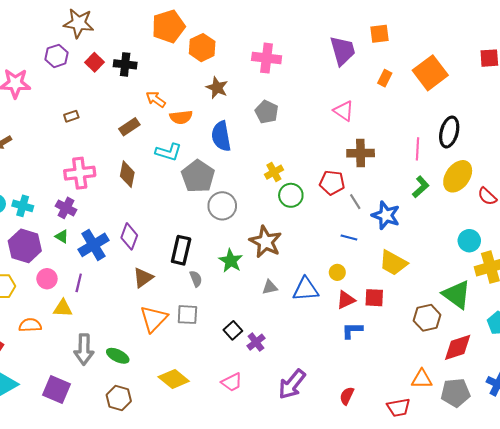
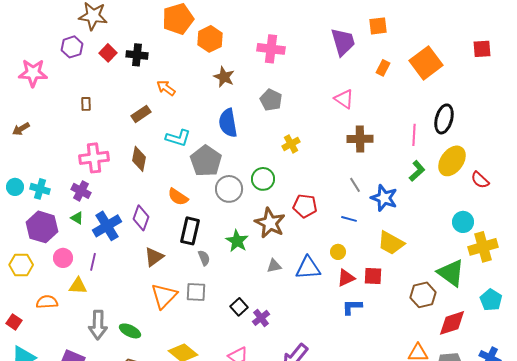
brown rectangle: (71, 116) -> (86, 104), turned -72
orange semicircle: (181, 117) -> (178, 197), moved, turned 40
yellow cross: (274, 172) -> (291, 144), moved
red pentagon: (332, 183) -> (305, 206), moved
green circle: (291, 195) -> (263, 179), moved

